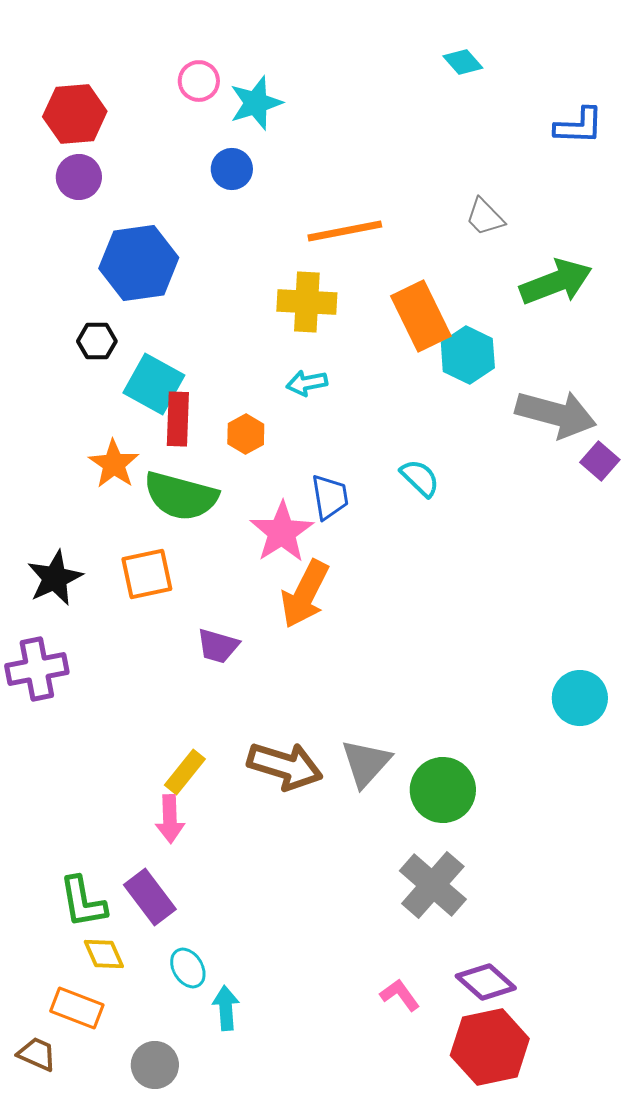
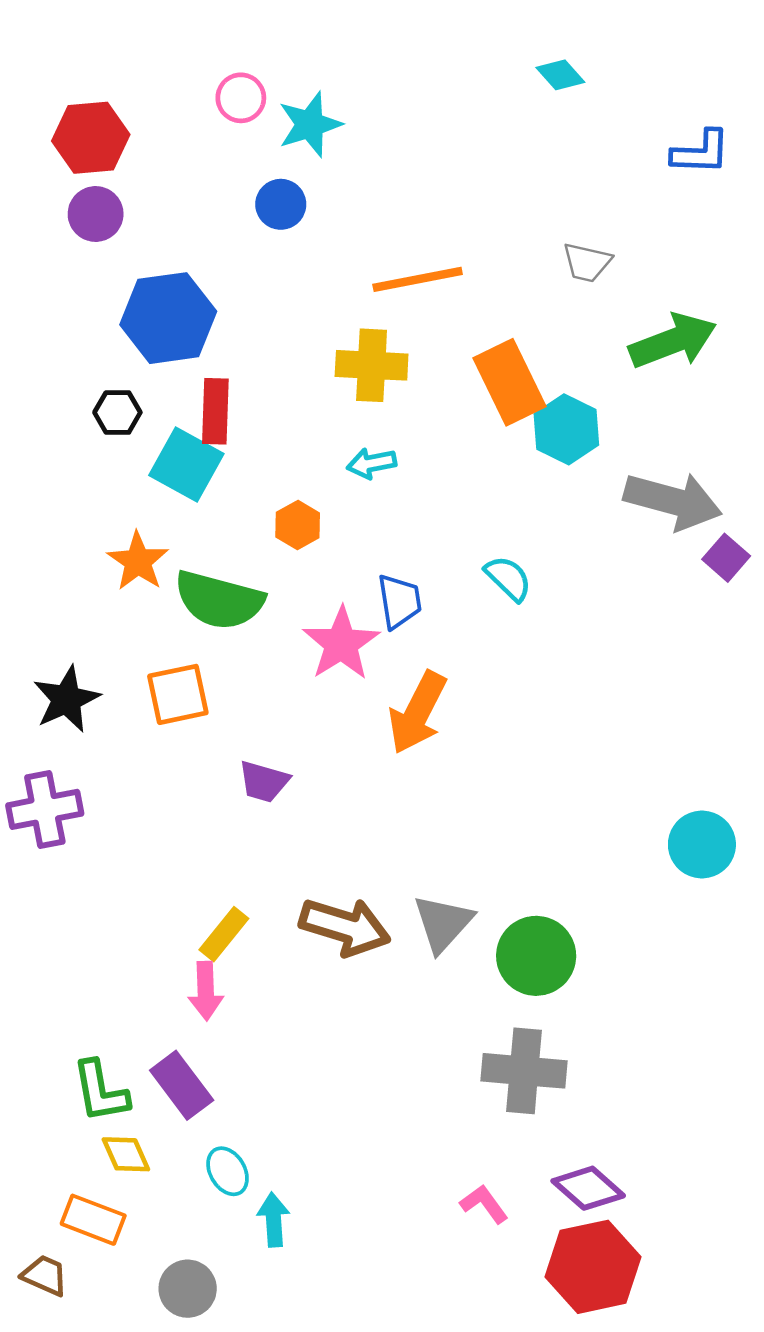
gray trapezoid: (485, 217) -> (587, 262), turned -33
red rectangle: (178, 419) -> (215, 411), moved
orange arrow: (305, 594) -> (418, 713), moved
gray cross: (433, 885) -> (524, 1071), turned -36

